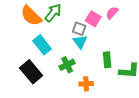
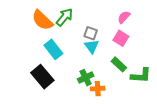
pink square: (93, 19) -> (121, 38), moved
green rectangle: (107, 60) -> (119, 64), turned -42
green cross: (67, 65) -> (86, 78), moved

